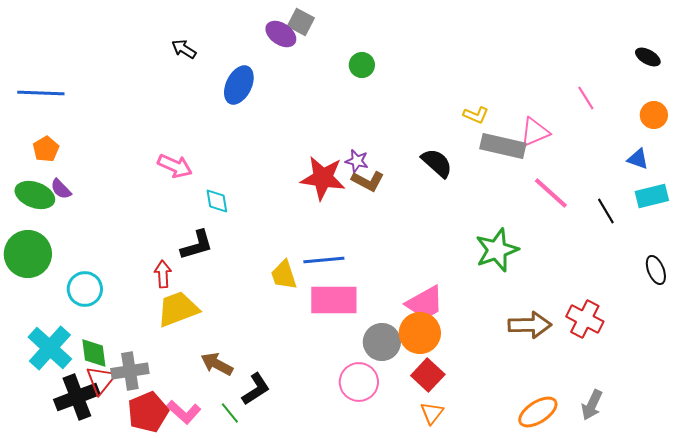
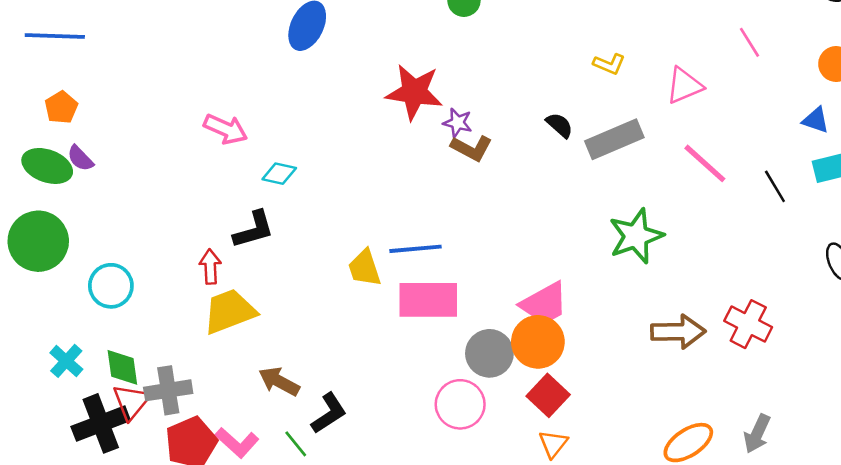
gray rectangle: (503, 146) -> (614, 139), moved, turned -36
black semicircle: (437, 163) -> (560, 125), size x0.7
red star: (323, 178) -> (414, 92), moved
cyan diamond: (217, 201) -> (279, 174), turned -68
cyan cross: (50, 348) -> (66, 361), size x0.6

